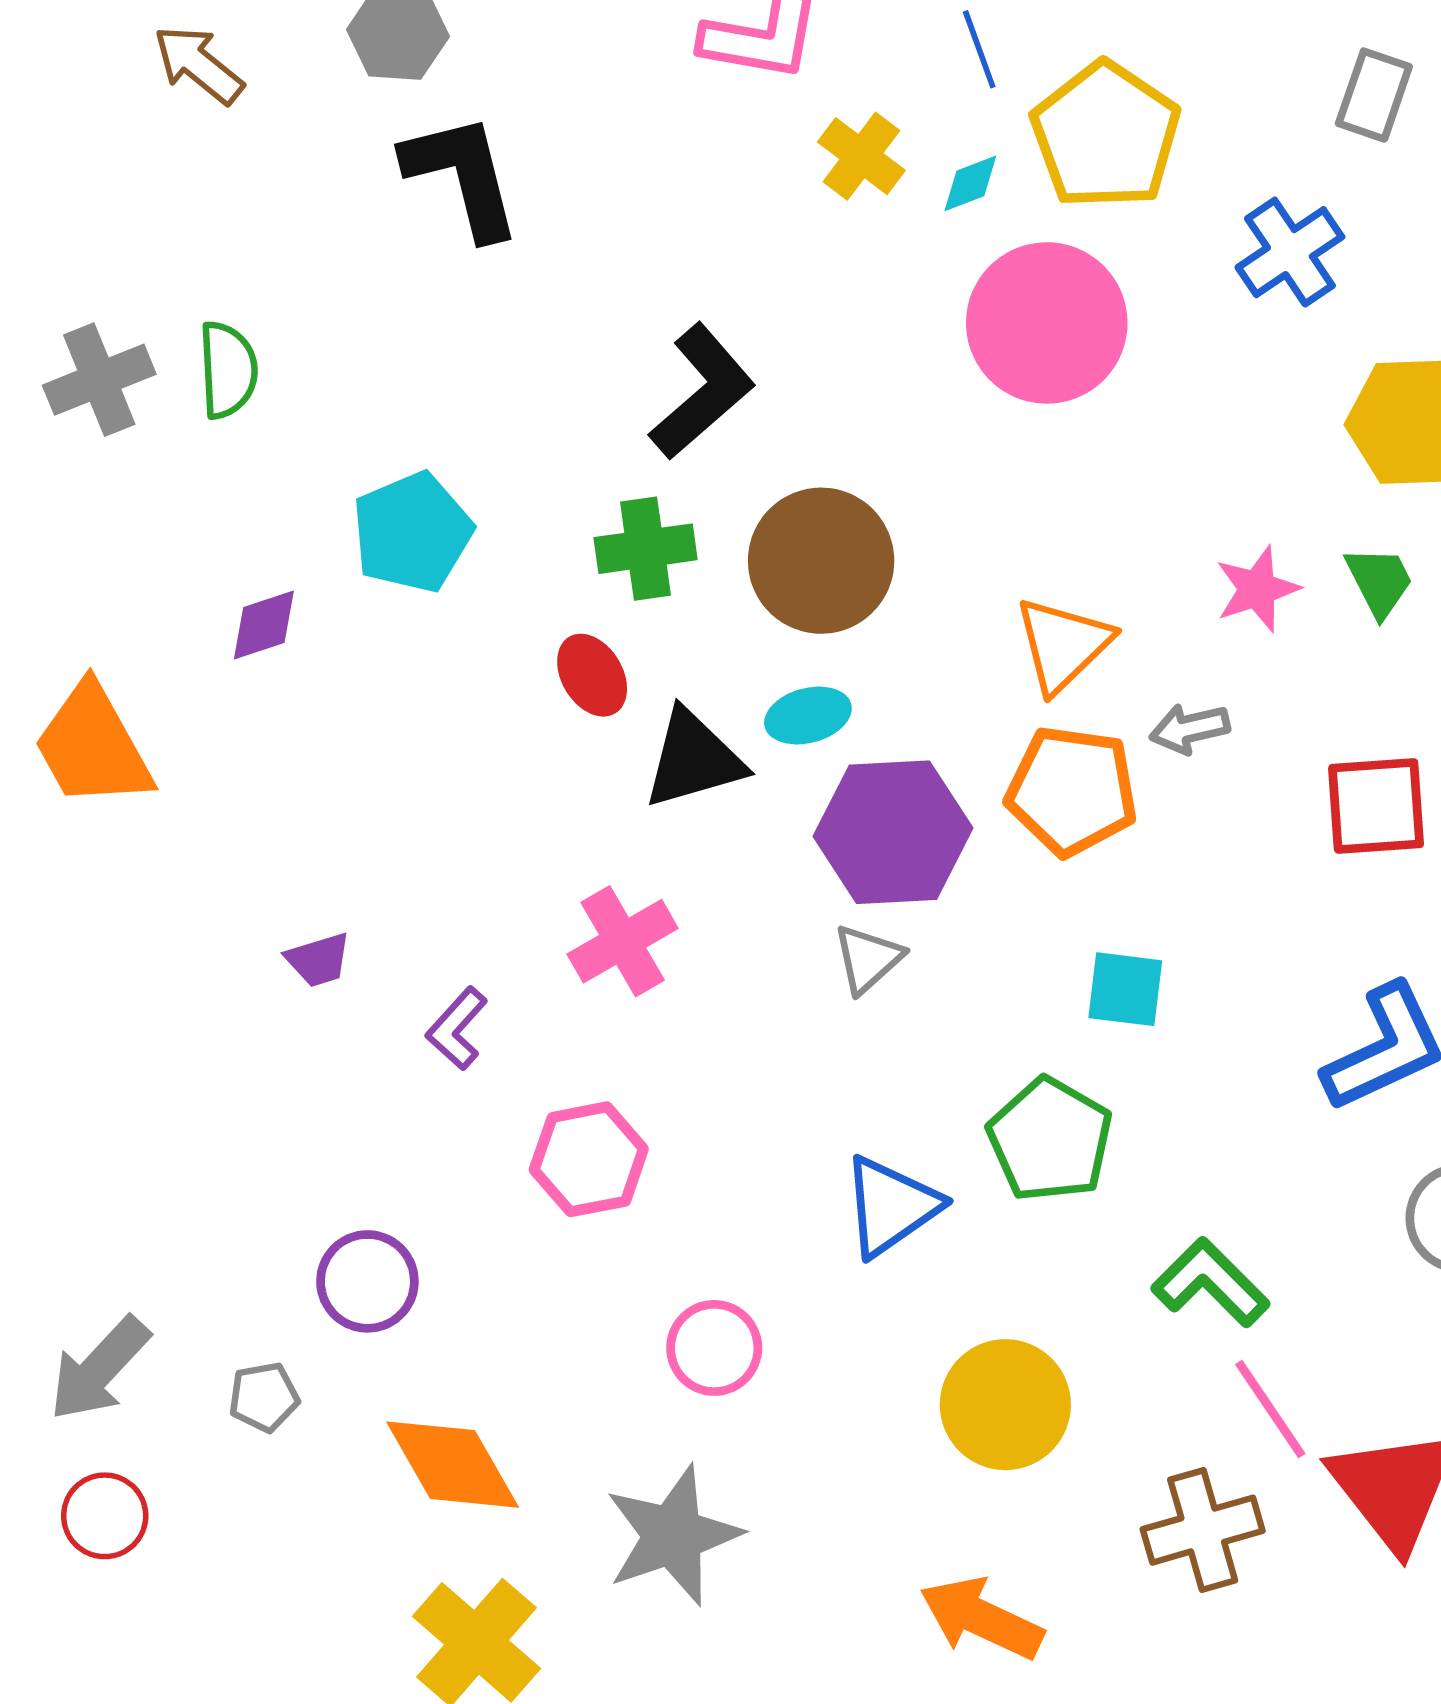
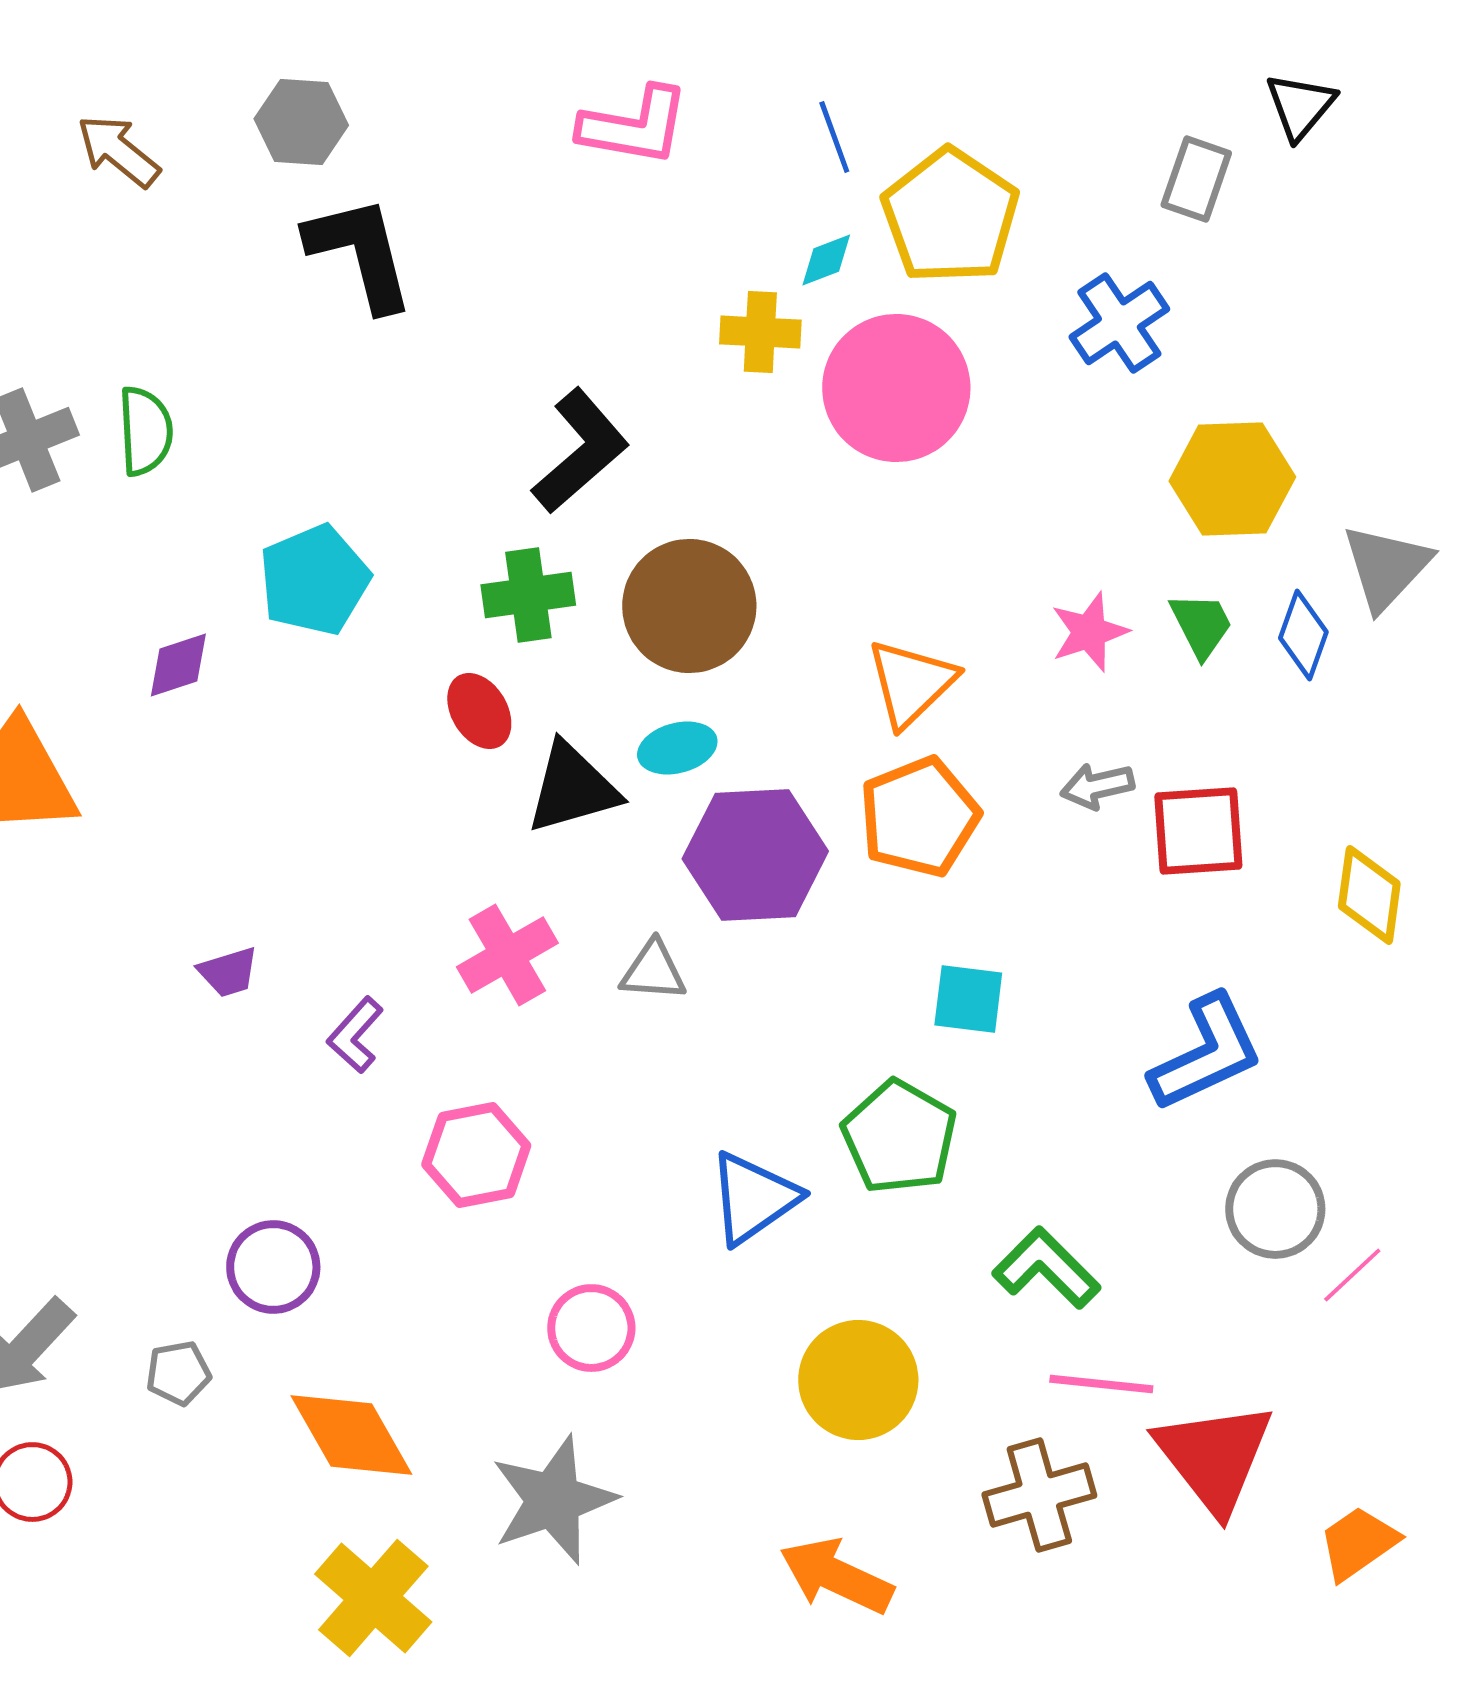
yellow cross: (861, 156) -> (760, 332), moved, turned -34
gray arrow: (1190, 729) -> (1097, 786), moved
orange pentagon: (1072, 791) -> (919, 817), turned -30
gray triangle: (868, 959) -> (653, 971), moved, turned 46
pink line: (1270, 1409) -> (1101, 1384), turned -50

